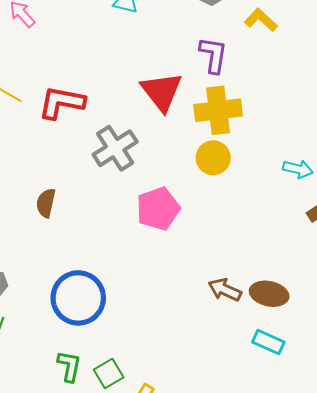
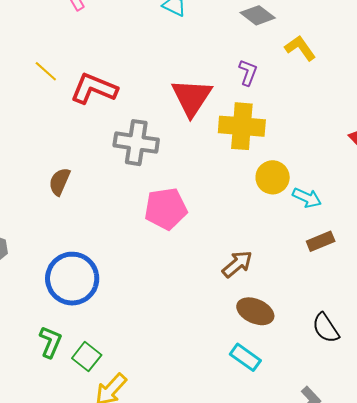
purple L-shape: (213, 55) -> (248, 73), size x0.7
gray cross: (115, 148) -> (136, 143), turned 30
yellow circle: (213, 158) -> (273, 177), moved
brown arrow: (225, 290) -> (237, 264), moved, turned 104
green square: (109, 374) -> (87, 357), turned -32

